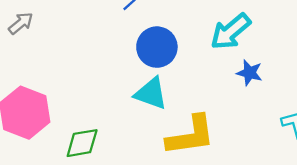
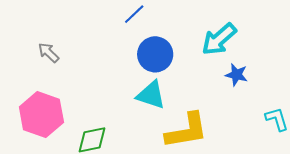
gray arrow: (21, 23) -> (49, 53), moved, turned -95

